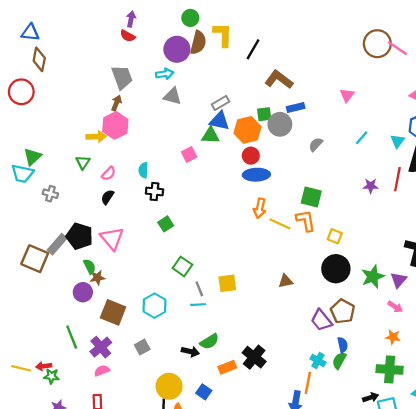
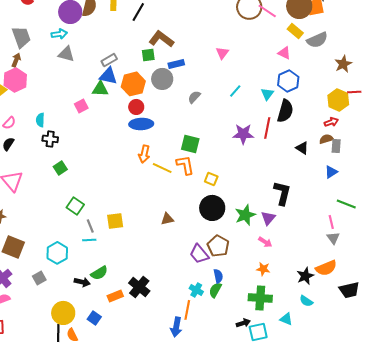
green square: (264, 114) -> (148, 55), moved
purple star: (371, 186) -> (243, 134), size x1.5
cyan hexagon: (155, 306) -> (57, 253), moved

